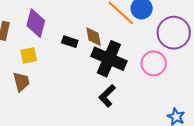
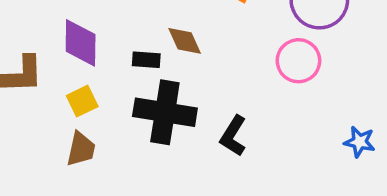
black cross: (109, 59) -> (165, 112), moved
brown trapezoid: (21, 82) -> (81, 149), turned 40

